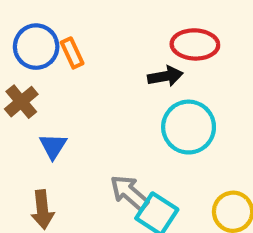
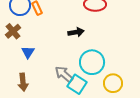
black arrow: (165, 76) -> (76, 32), moved
cyan circle: (189, 127) -> (92, 62), moved

